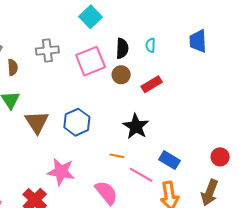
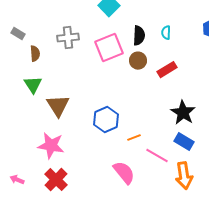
blue hexagon: (77, 122) -> (106, 120), moved
black star: (136, 126) -> (183, 113), moved
orange line: (117, 156) -> (134, 138), turned -32
pink star: (61, 172) -> (51, 146), moved

